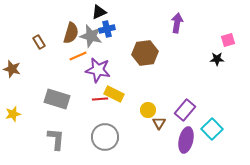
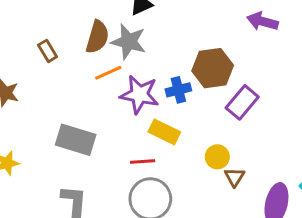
purple arrow: (177, 23) -> (262, 21), turned -84
blue cross: (107, 29) -> (178, 90), moved
red line: (100, 99) -> (143, 162), moved
purple rectangle: (185, 110) -> (242, 102), moved

